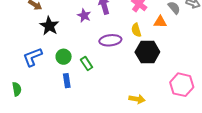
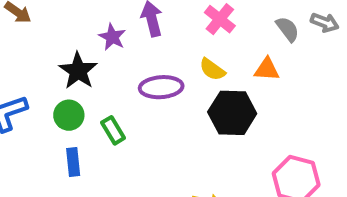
orange triangle: (160, 22) -> (267, 69), moved
black star: (49, 26) -> (78, 71), moved
yellow semicircle: (136, 30) -> (212, 69), turned -40

